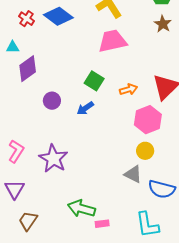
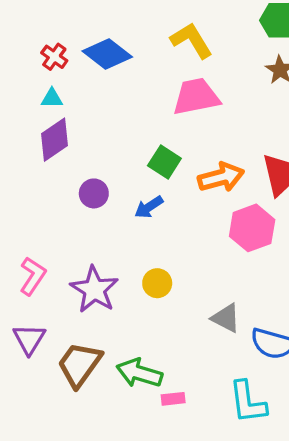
cyan triangle: (13, 47) -> (52, 98), moved
orange arrow: (129, 89) -> (221, 177), size x1.5
yellow circle: (145, 151) -> (157, 283), moved
brown trapezoid: (28, 221) -> (79, 364), moved, size x1.4

